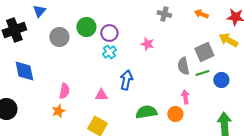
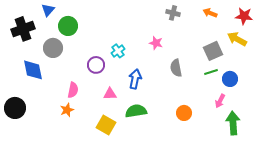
green circle: (86, 27) -> (68, 26), moved
purple circle: (109, 33) -> (96, 65), moved
gray circle: (59, 37) -> (53, 48), moved
gray semicircle: (183, 66) -> (176, 68), moved
pink arrow: (185, 97) -> (220, 101), moved, turned -144
green semicircle: (146, 112) -> (136, 111), moved

